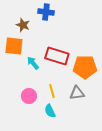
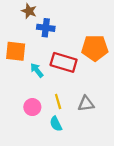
blue cross: (46, 12) -> (46, 28), moved
brown star: (23, 25) -> (29, 11), moved
orange pentagon: (85, 67) -> (95, 48), moved

